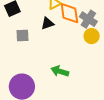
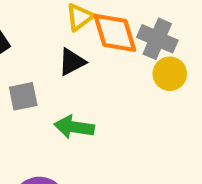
green arrow: (60, 71) -> (74, 127), moved

